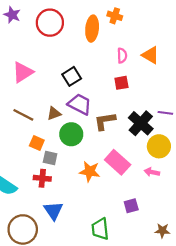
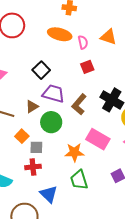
orange ellipse: (92, 29) -> (60, 34), moved, turned -70
brown L-shape: (105, 121) -> (79, 104), turned -30
orange square: (37, 143) -> (22, 136), turned 32
green trapezoid: (100, 229) -> (79, 180), moved

